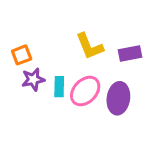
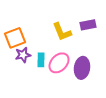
purple rectangle: (130, 53) -> (88, 25), moved
orange square: (22, 55) -> (15, 38), size x1.5

